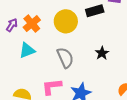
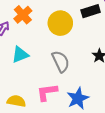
orange cross: (32, 24) -> (23, 15), moved

